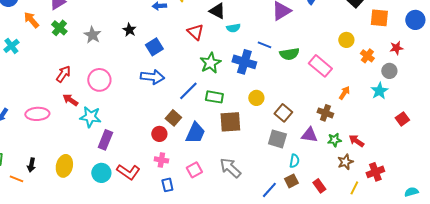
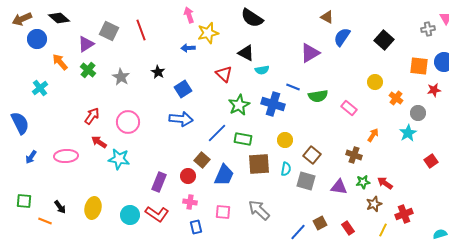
orange square: (379, 18) -> (419, 66), moved
red star: (396, 48) -> (434, 90), moved
pink rectangle: (320, 66) -> (349, 108), size x0.7
purple triangle: (309, 135) -> (339, 187), moved
purple rectangle: (105, 140) -> (159, 182), moved
cyan semicircle: (294, 161) -> (286, 169), moved
black arrow: (31, 165) -> (60, 207), turned -48
pink square: (194, 170) -> (223, 212), turned 35

